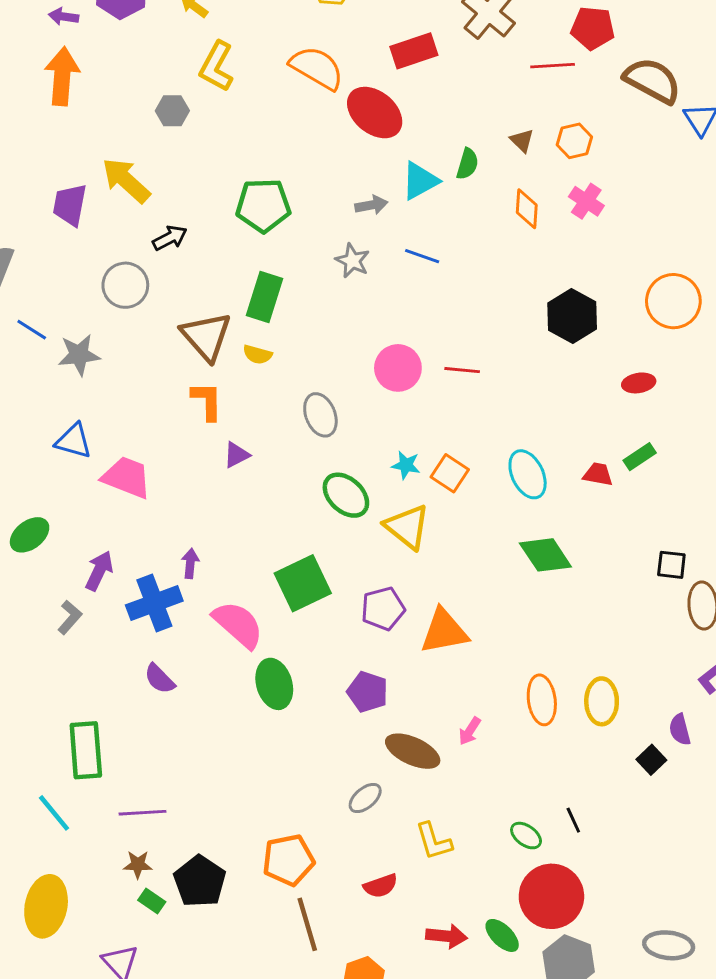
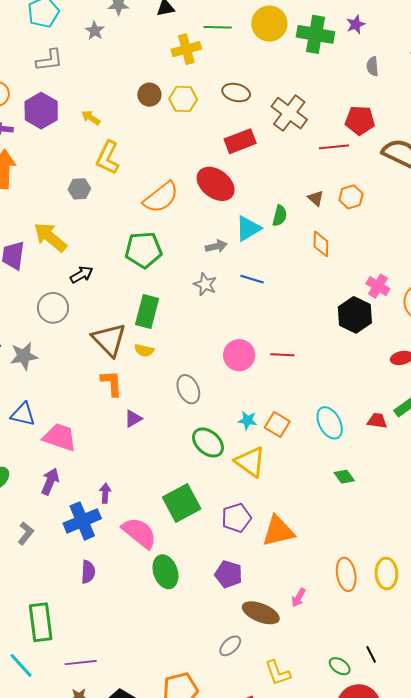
orange semicircle: (317, 68) -> (161, 197), moved, turned 114
pink cross: (586, 201) -> (378, 286), moved
green diamond: (545, 555) -> (344, 477), size x0.6
purple arrow: (99, 571) -> (50, 481), moved
purple semicircle: (160, 679) -> (88, 572), turned -130

